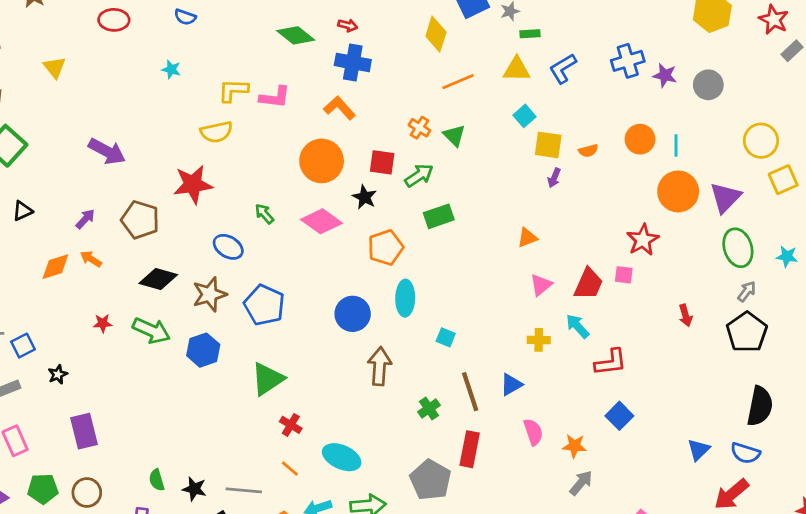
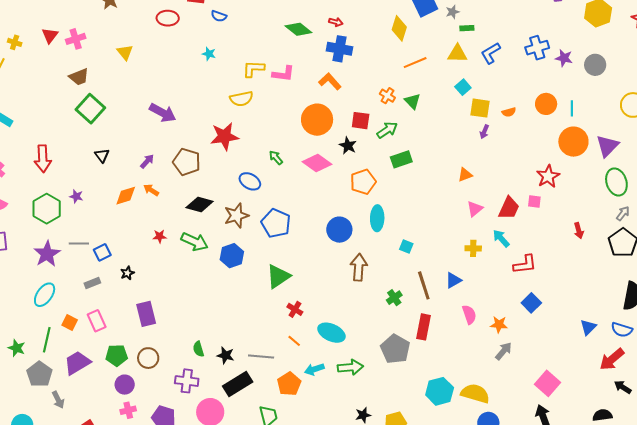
black triangle: (22, 211) -> (102, 155), turned -42

